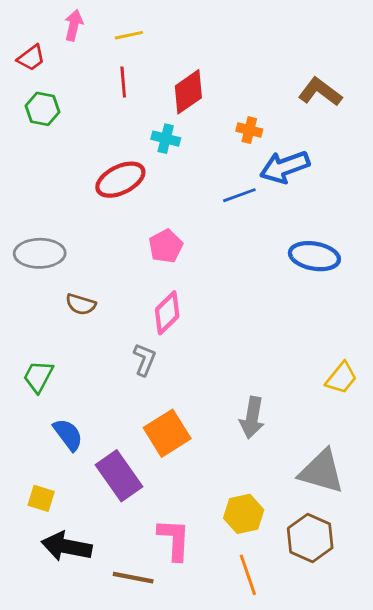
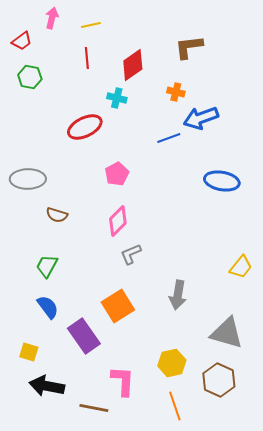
brown L-shape: (320, 92) -> (189, 47), moved, turned -44
gray L-shape: (144, 360) -> (131, 254), moved, turned -135
green trapezoid: (38, 377) -> (47, 266), moved

